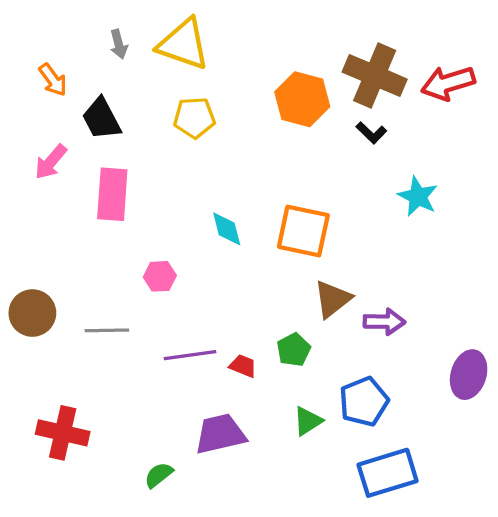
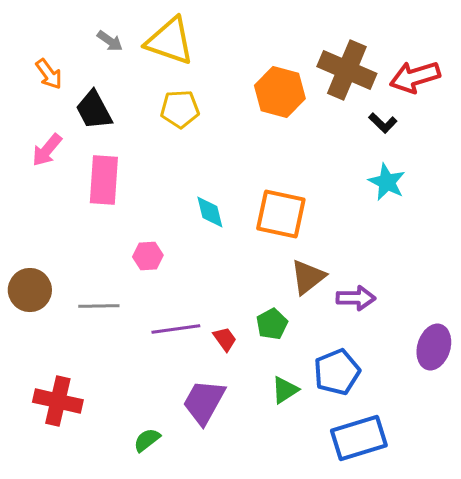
gray arrow: (119, 44) -> (110, 41), turned -40
black L-shape: (371, 133) -> (383, 123), moved
red trapezoid: (243, 366) -> (225, 339), turned 32
purple trapezoid: (220, 434) -> (204, 402), turned -48

